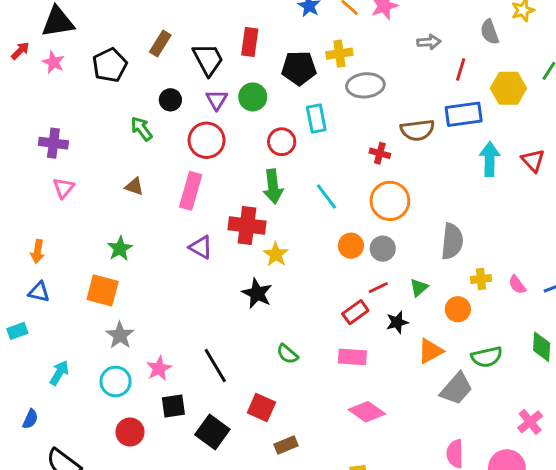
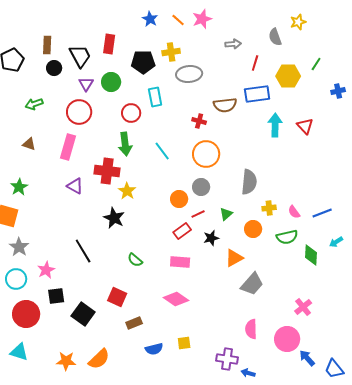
brown rectangle: (160, 43) -> (47, 45), turned -30
black circle: (170, 100) -> (54, 68), moved
green arrow: (142, 129) -> (34, 104), turned -72
orange circle: (351, 246) -> (179, 199), moved
green semicircle: (487, 357) -> (287, 237), moved
black line: (215, 366) -> (83, 251), moved
pink diamond: (367, 412) -> (176, 299), moved
red circle: (130, 432) -> (26, 314), size x1.4

